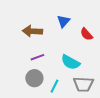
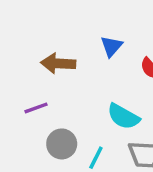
purple line: (37, 57) -> (36, 108), moved

